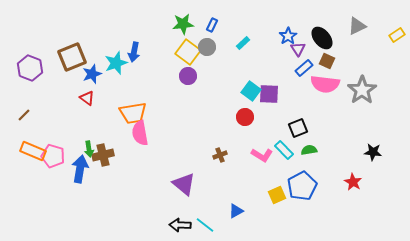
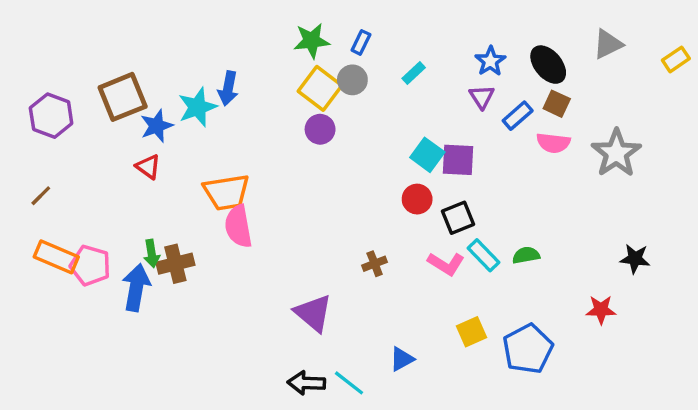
purple triangle: (298, 49) -> (482, 97), moved
pink semicircle: (325, 84) -> (553, 143), size x0.7
black square: (298, 128) -> (458, 218), moved
red star: (353, 182) -> (601, 310), turned -30
blue pentagon: (302, 186) -> (528, 349), moved

